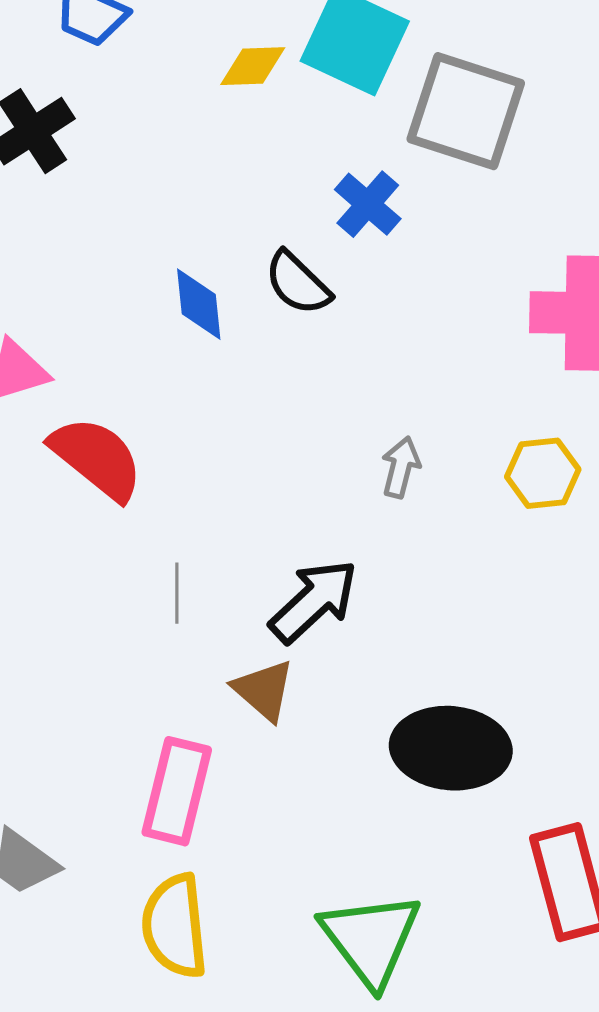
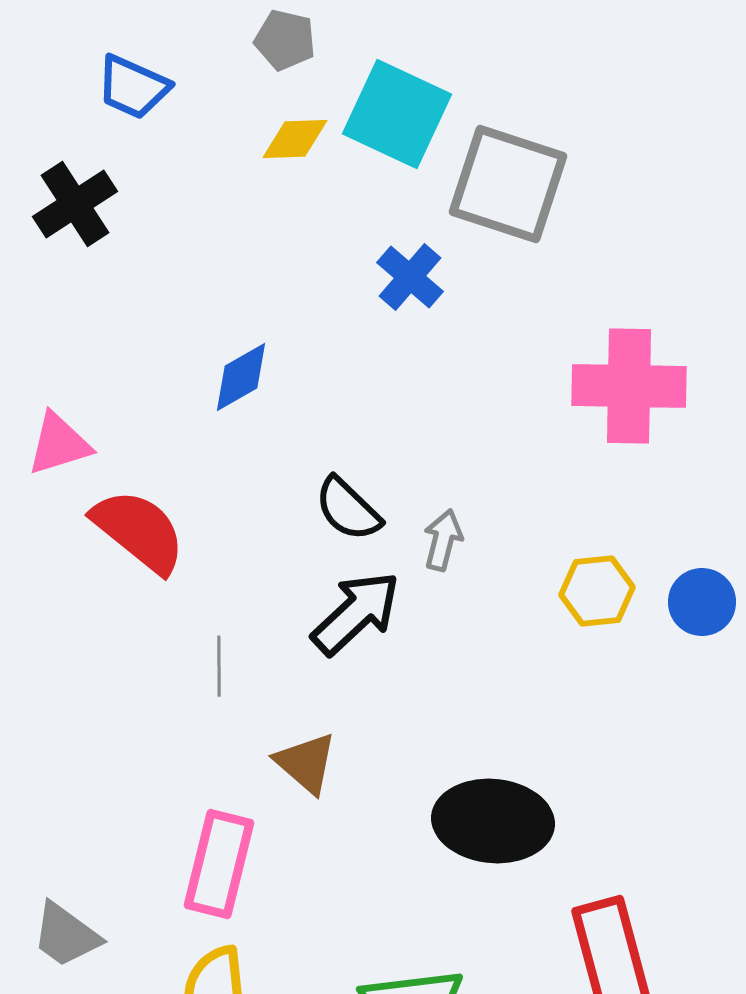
black semicircle: (298, 283) -> (348, 509), moved
blue diamond: (199, 304) -> (241, 377), turned 66
yellow hexagon: (543, 473) -> (597, 591), moved
black arrow: (314, 601) -> (356, 613), moved

